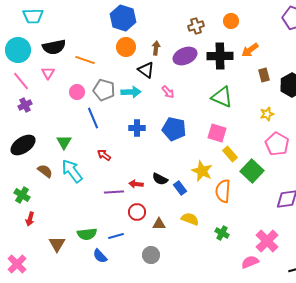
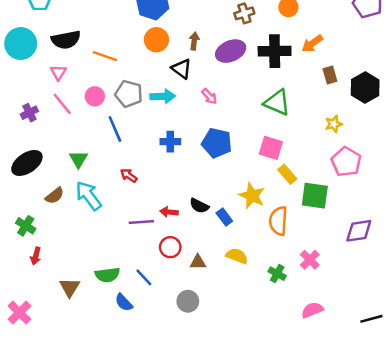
pink line: (21, 81) -> (62, 104), moved
brown semicircle: (45, 171) -> (55, 196), turned 105
green square: (252, 171) -> (315, 196), turned -35
blue line: (116, 236) -> (144, 277), turned 63
pink cross: (267, 241) -> (310, 260), moved, size x0.7

